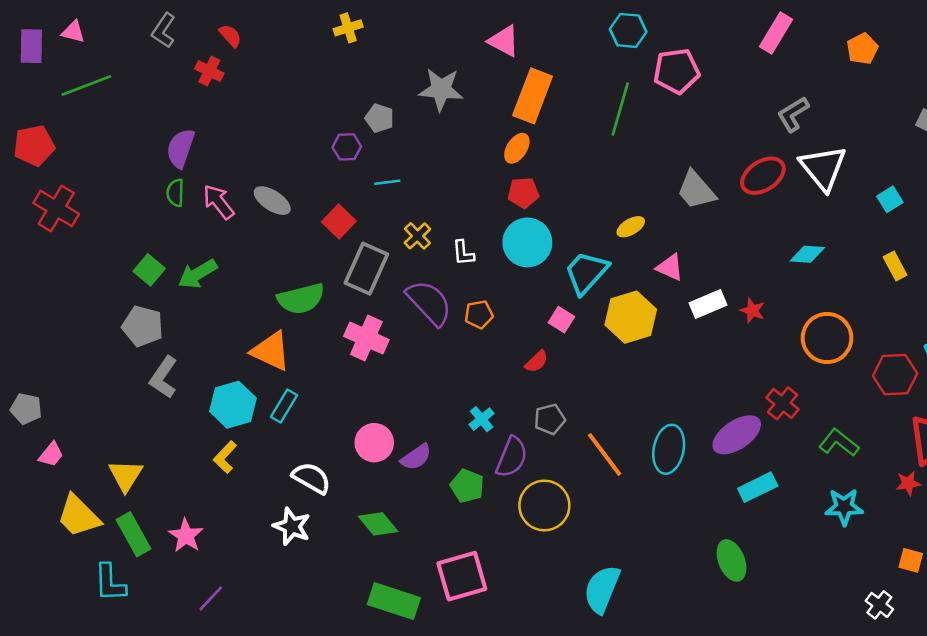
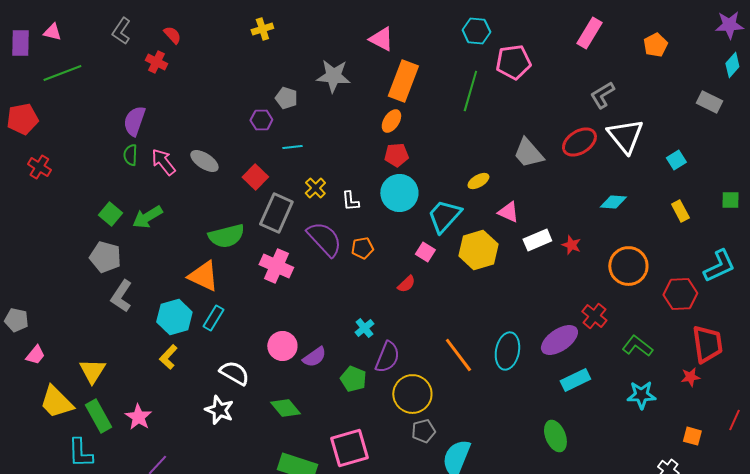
red cross: (56, 208) -> (39, 167), size x0.7
gray pentagon: (550, 419) -> (423, 431), moved

